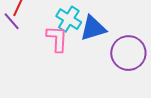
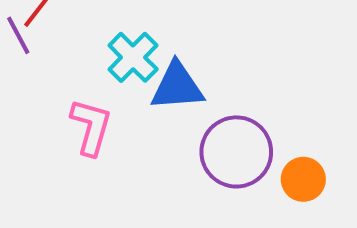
pink L-shape: (57, 39) -> (91, 127), moved

